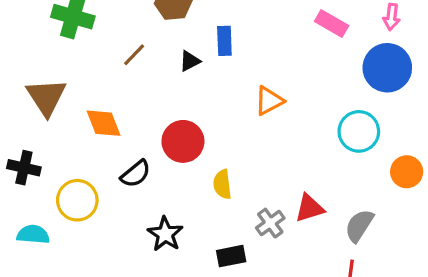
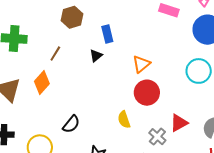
black triangle: (190, 61) -> (96, 56), moved
orange diamond: (104, 123) -> (42, 82), moved, turned 75
red circle: (183, 141) -> (147, 93), moved

